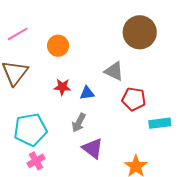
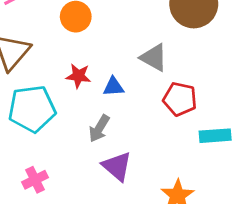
cyan pentagon: (30, 130) -> (32, 109), moved

